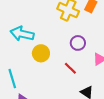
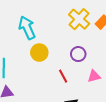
cyan arrow: (22, 34) -> (27, 28), turned 35

